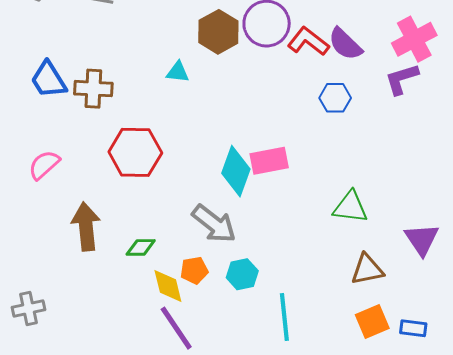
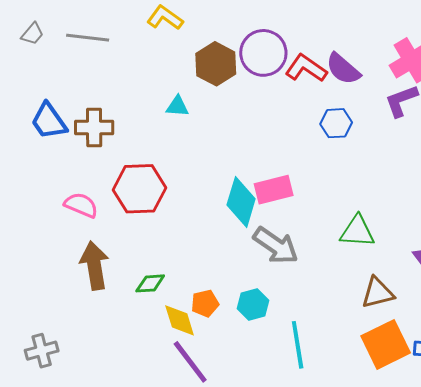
pink semicircle: (44, 165) -> (81, 205), moved, turned 68
gray arrow: (214, 224) -> (276, 246), moved
orange square: (372, 322) -> (386, 344), size x1.4

